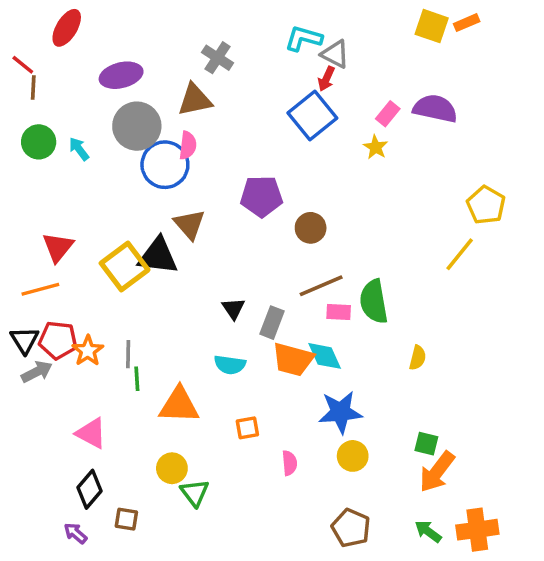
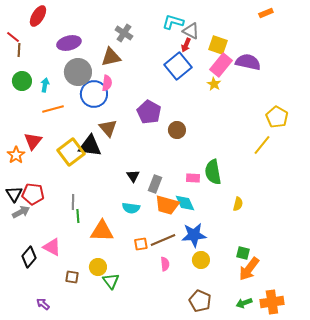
yellow square: (432, 26) -> (218, 45), moved
pink rectangle: (388, 114) -> (221, 65), size x1.6
cyan arrow: (79, 149) -> (45, 85), turned 48
purple pentagon: (261, 196) -> (149, 112), turned 30
brown line: (321, 286) -> (163, 240), moved
orange line: (40, 289) -> (53, 109), moved
orange star: (88, 351) -> (16, 155), moved
black diamond: (89, 489) -> (29, 257), moved
brown square: (126, 519) -> (72, 277), moved
green arrow: (428, 531) -> (244, 303), turned -56

